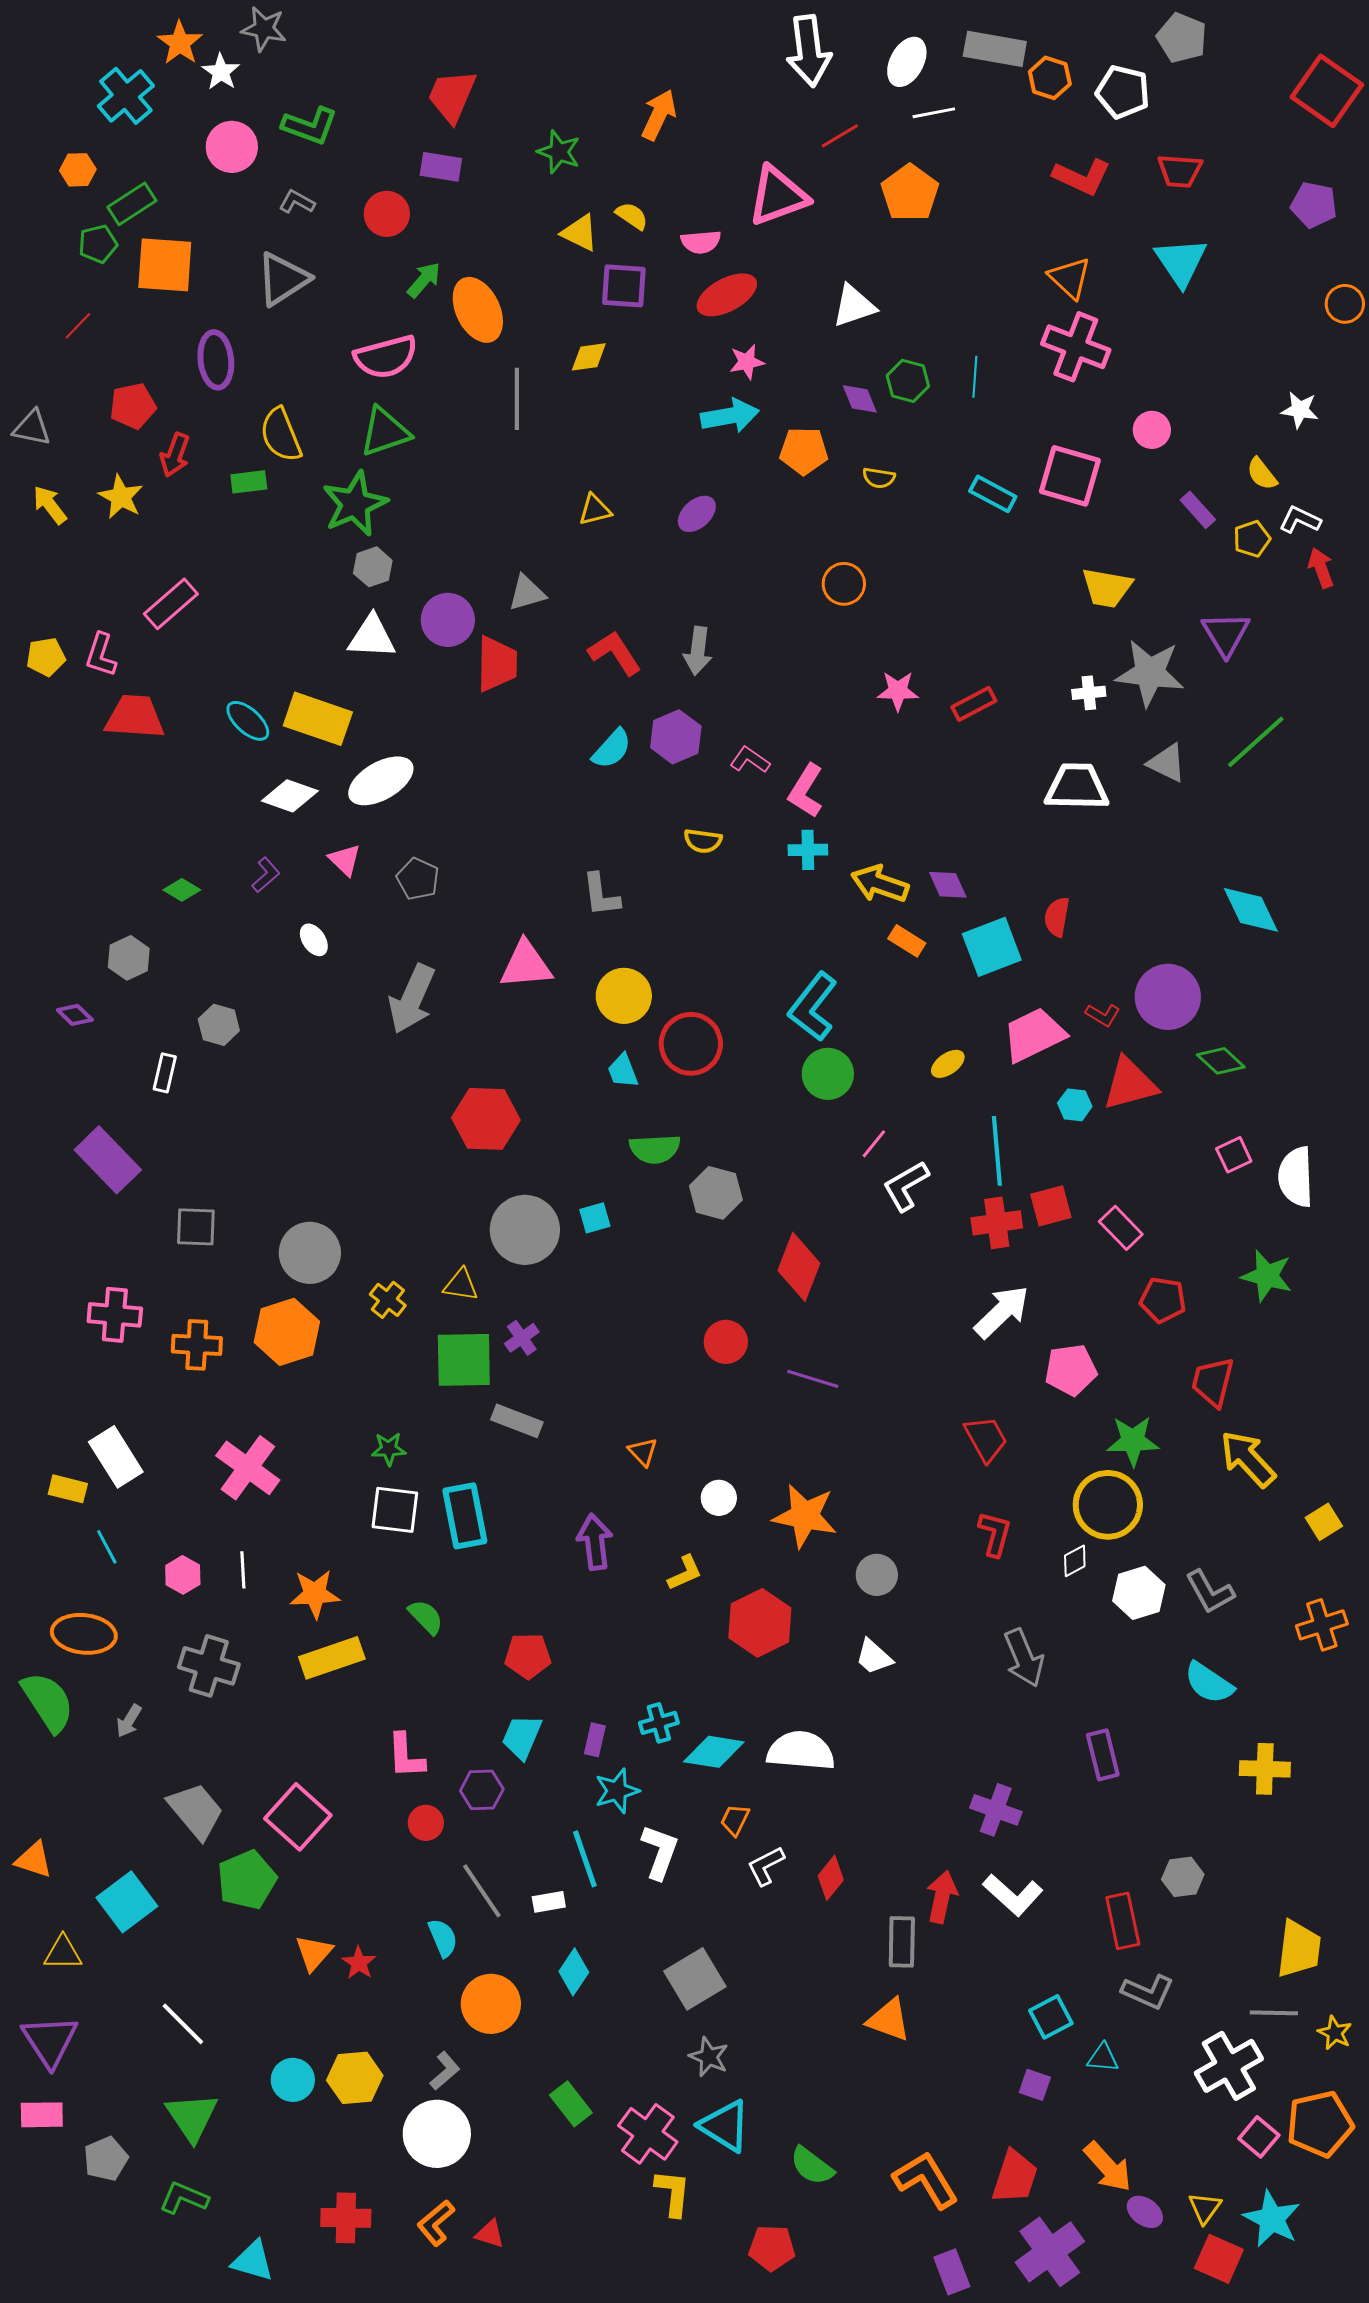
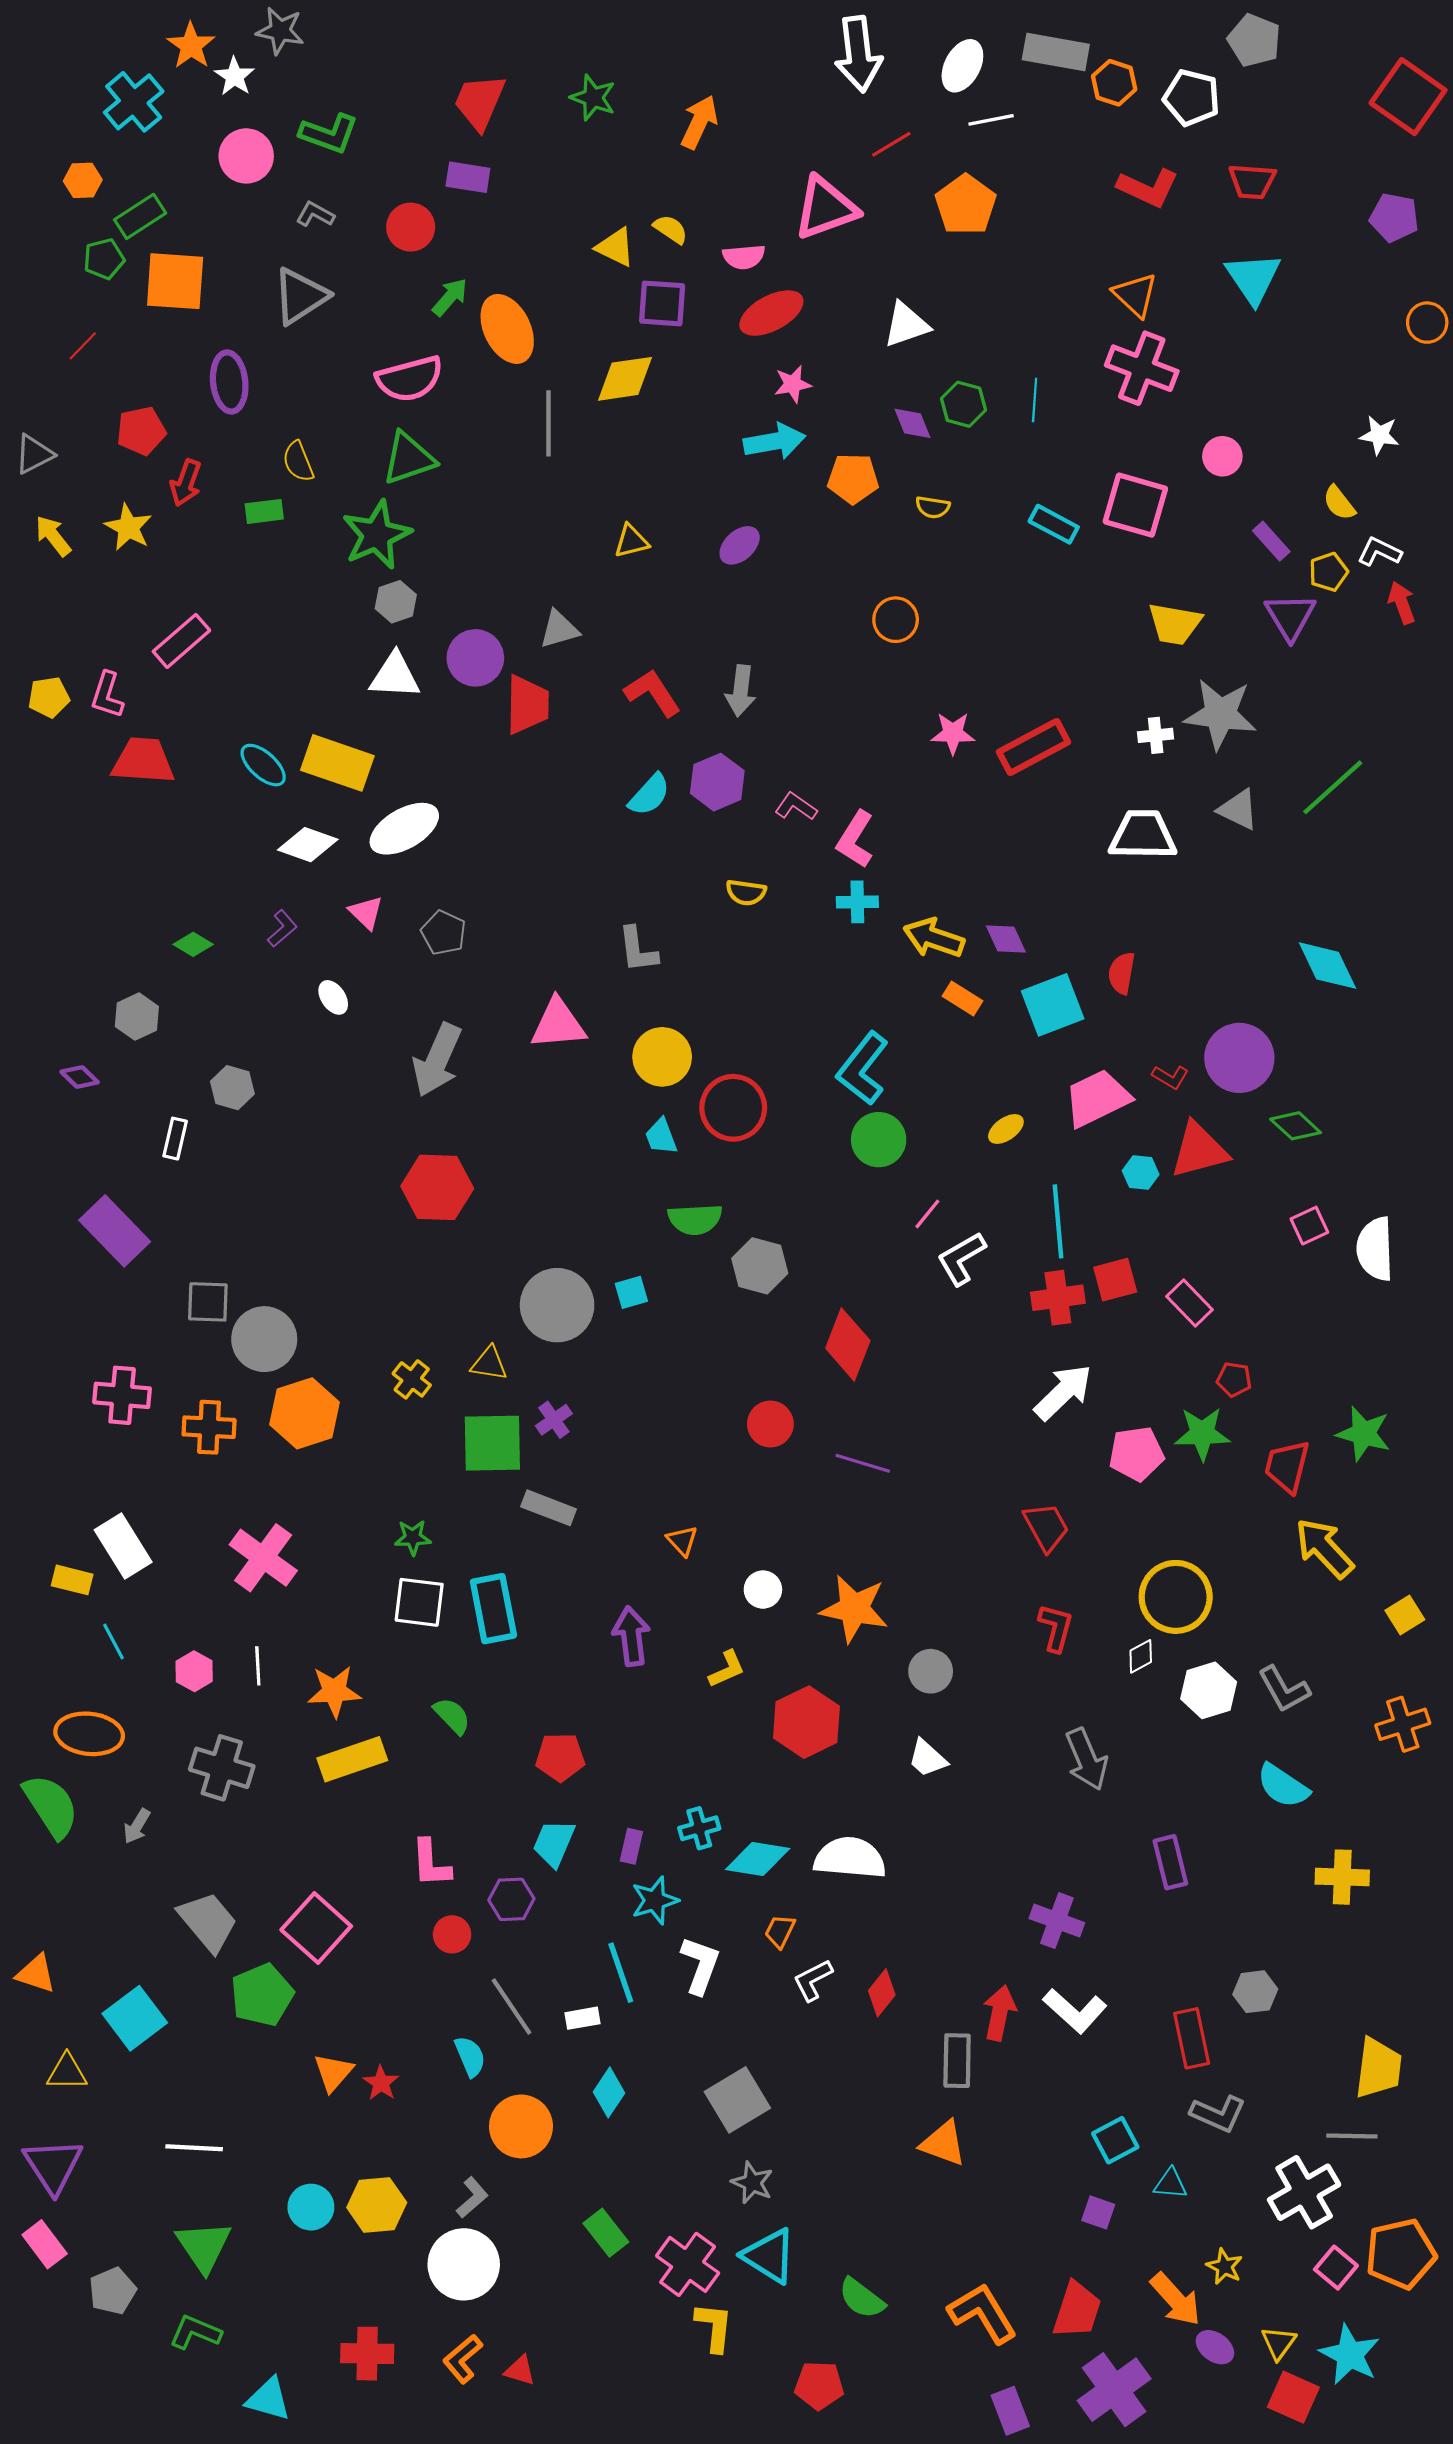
green star: (559, 152) -> (593, 98), moved
yellow diamond: (589, 357) -> (625, 379), size x1.5
gray triangle: (32, 428) -> (34, 454), turned -39
yellow semicircle: (281, 435) -> (298, 462), size x0.7
purple triangle: (1226, 634) -> (1290, 616), moved
red rectangle: (974, 704) -> (1034, 747), size x1.5
red hexagon: (486, 1119) -> (437, 1187), moved
gray circle: (310, 1253) -> (264, 1339), moved
green star: (1267, 1276) -> (1364, 1434), moved
red pentagon: (1163, 1300) -> (1234, 1379), size x0.7
green star: (1133, 1441) -> (1202, 1434), moved
white line: (183, 2024) -> (194, 2148), turned -42
yellow star: (1335, 2033) -> (1225, 2267), moved
pink rectangle: (42, 2115) -> (45, 2244), turned 54

